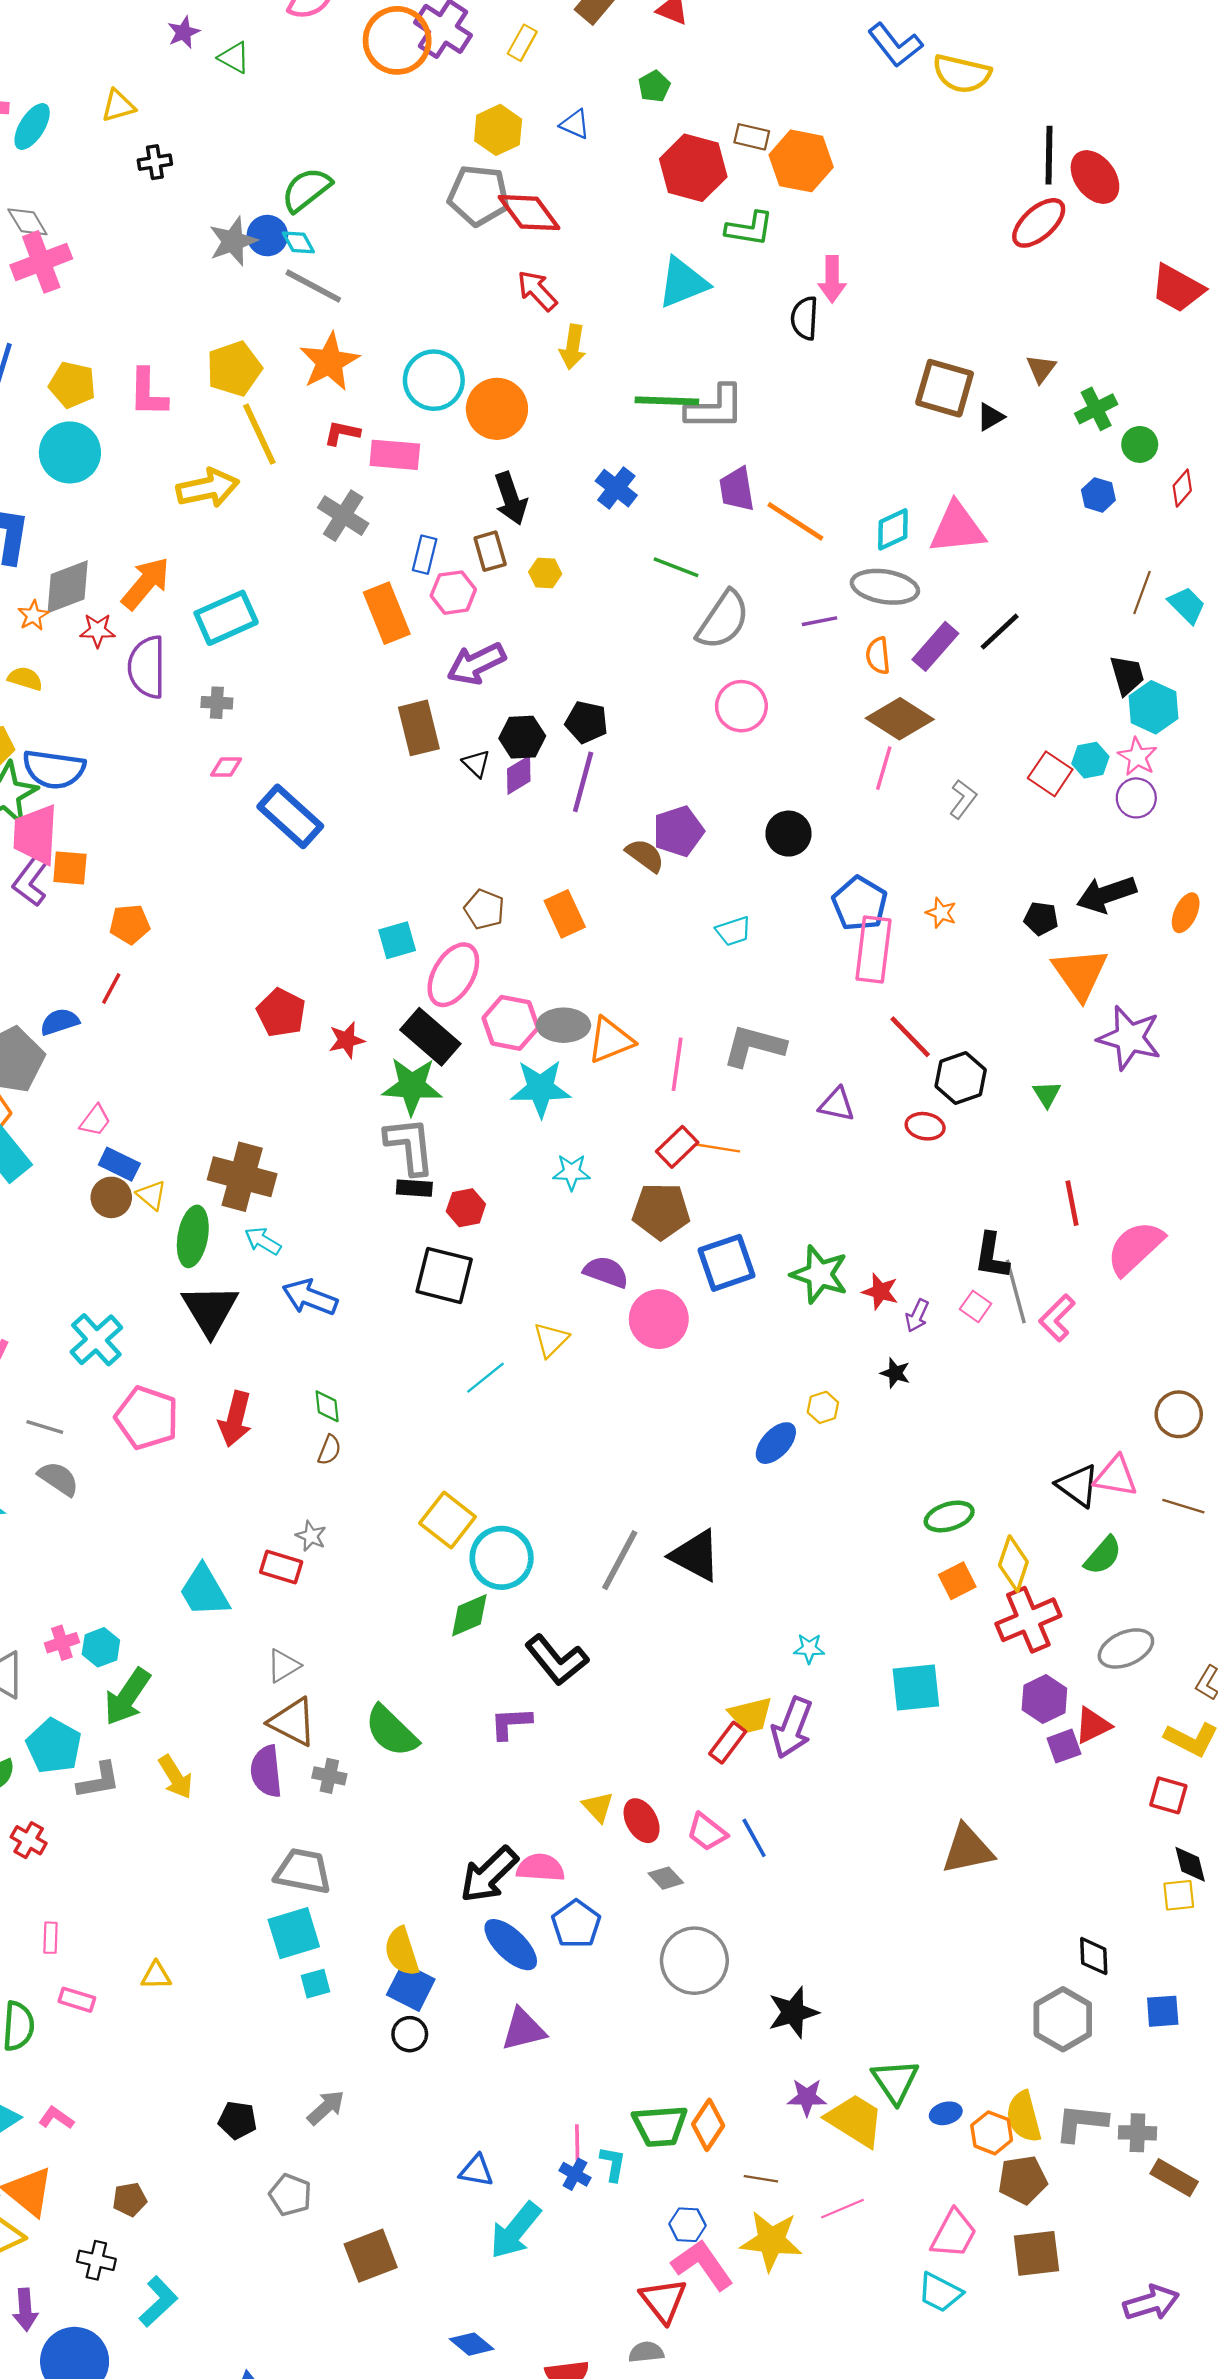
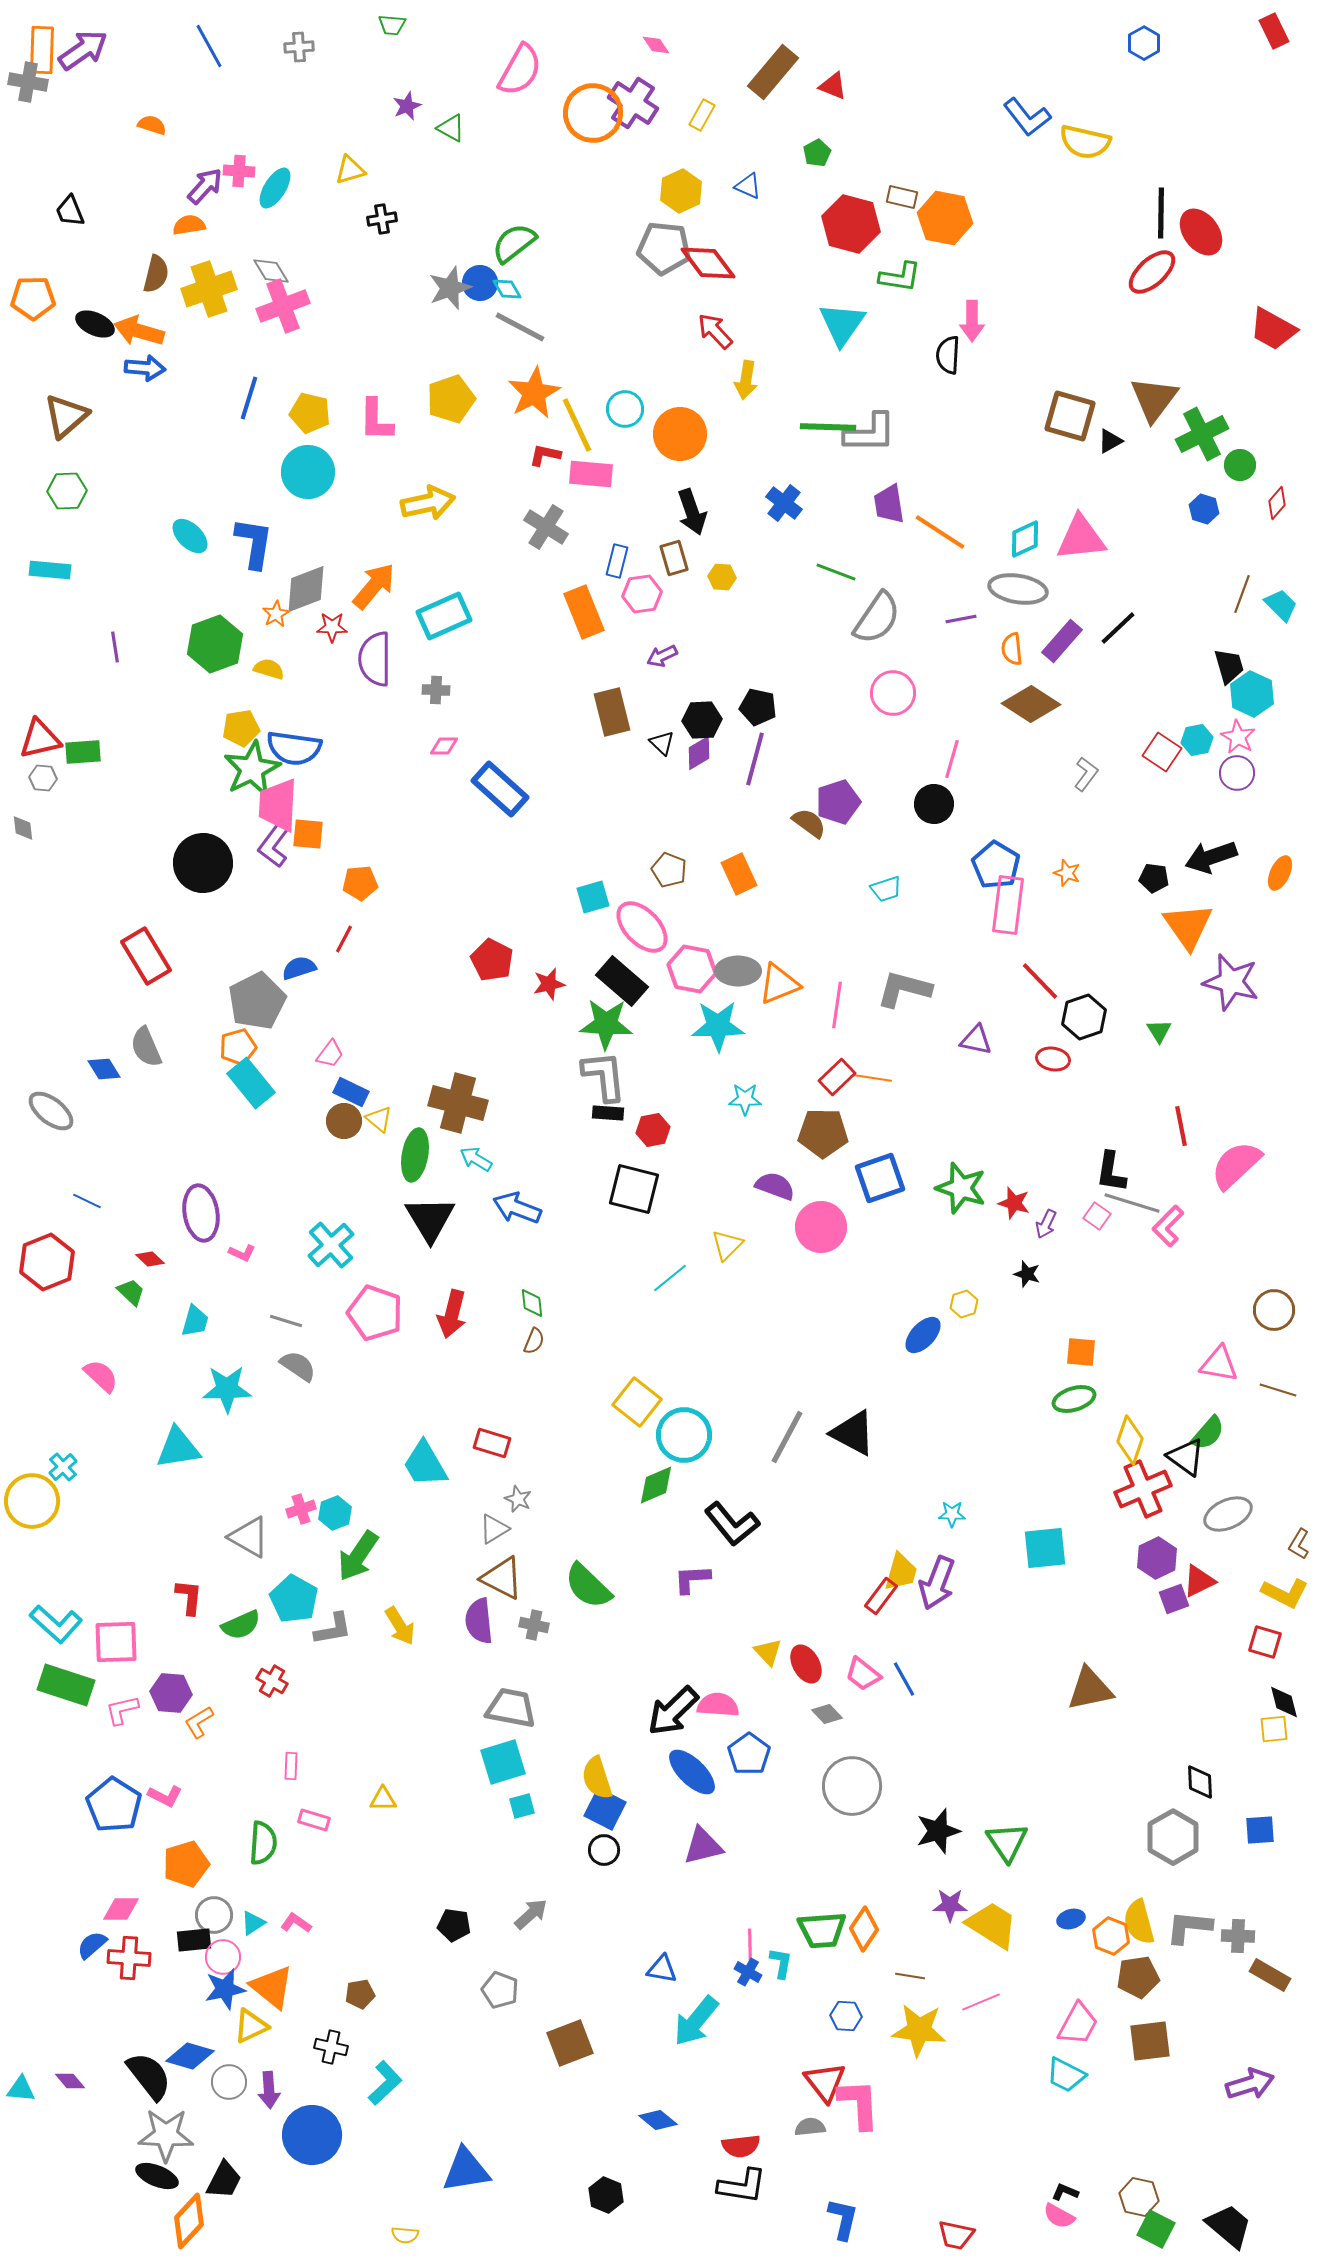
cyan triangle: (683, 283) -> (842, 324), turned -33
brown triangle: (1041, 369) -> (1154, 399), size x1.8
cyan circle: (434, 380) -> (625, 409), size x0.7
green cross: (1096, 409) -> (1202, 434), size x1.4
yellow line: (259, 434) -> (577, 425), moved
purple arrow: (476, 664) -> (662, 656), size x0.6
pink line: (884, 768) -> (952, 759), moved
pink ellipse: (453, 975) -> (642, 927), turned -74
gray line: (1016, 1292) -> (1132, 1203), turned -58
black triangle: (1078, 1485) -> (1186, 1457), moved
gray star: (311, 1536) -> (518, 1499), moved
orange square: (957, 1581) -> (1081, 1352), moved, turned 32
yellow trapezoid: (751, 1715) -> (901, 1572), turned -60
green triangle: (895, 2081) -> (1007, 1842), moved
pink L-shape: (702, 2265) -> (859, 2104), moved, turned 32

